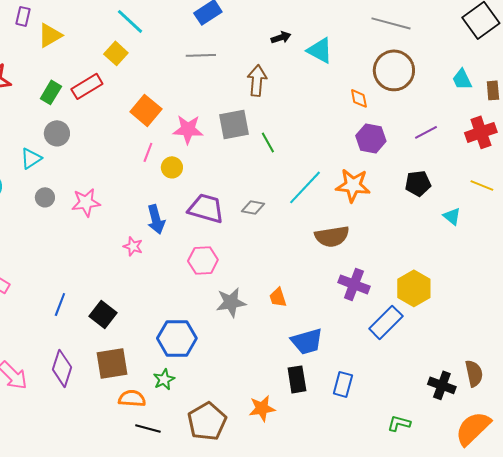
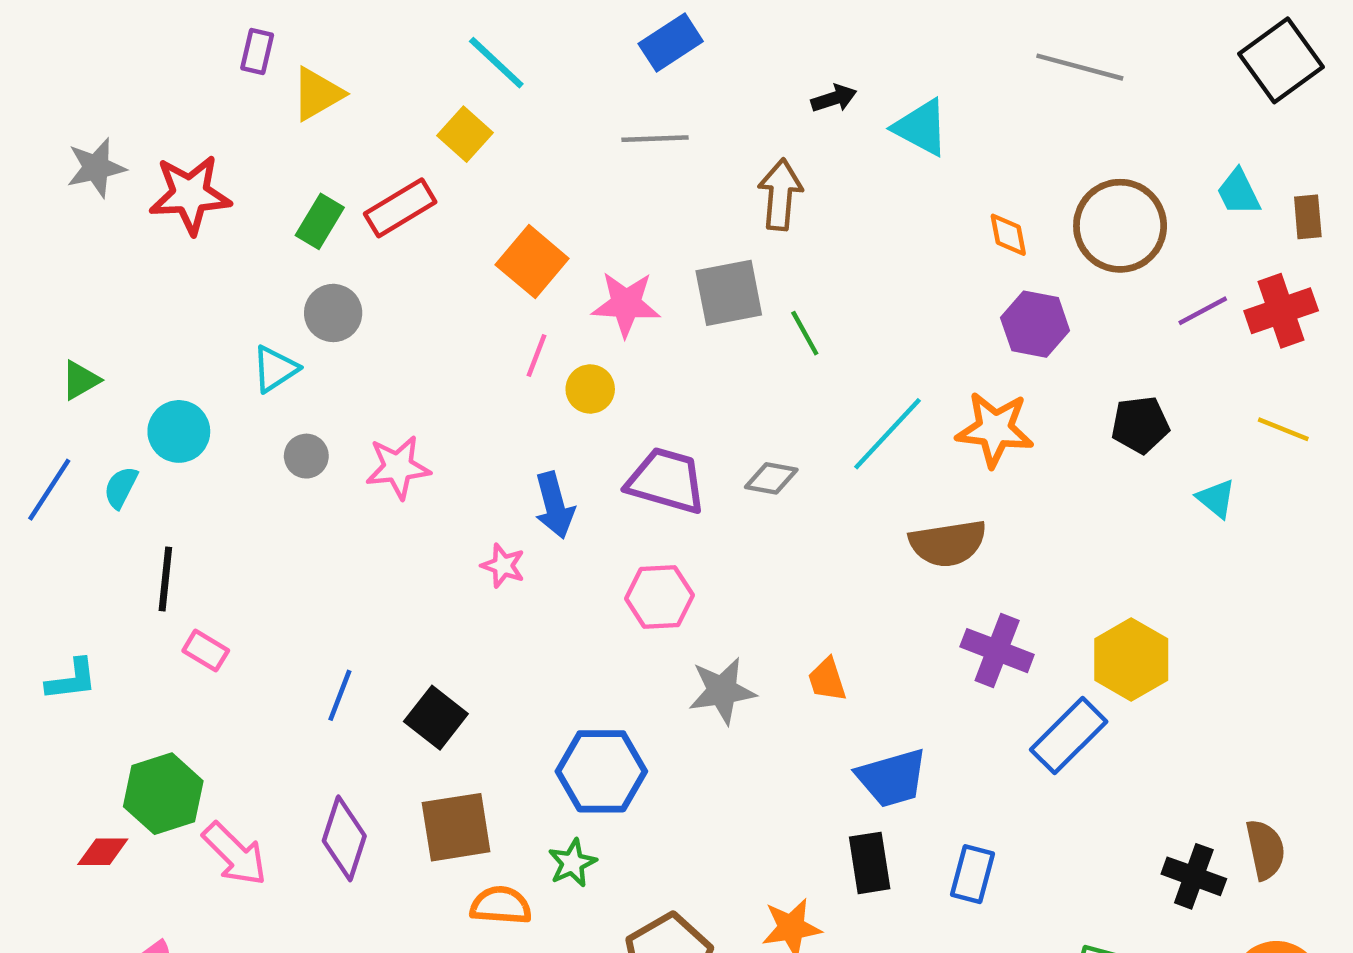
brown circle: (394, 70) -> (1120, 226), moved
purple line: (426, 132) -> (1203, 311), moved

